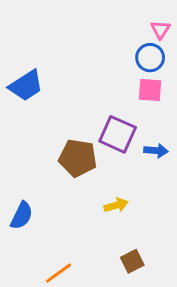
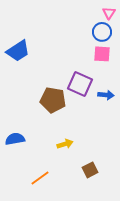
yellow arrow: (116, 205) -> (65, 144), moved
blue semicircle: (22, 216) -> (15, 139), turned -126

